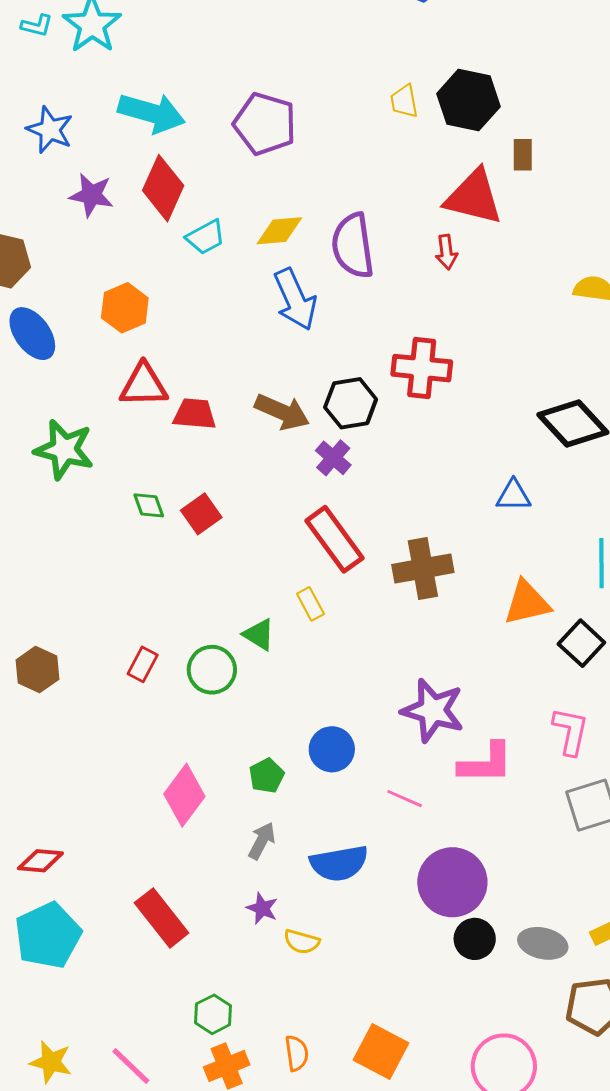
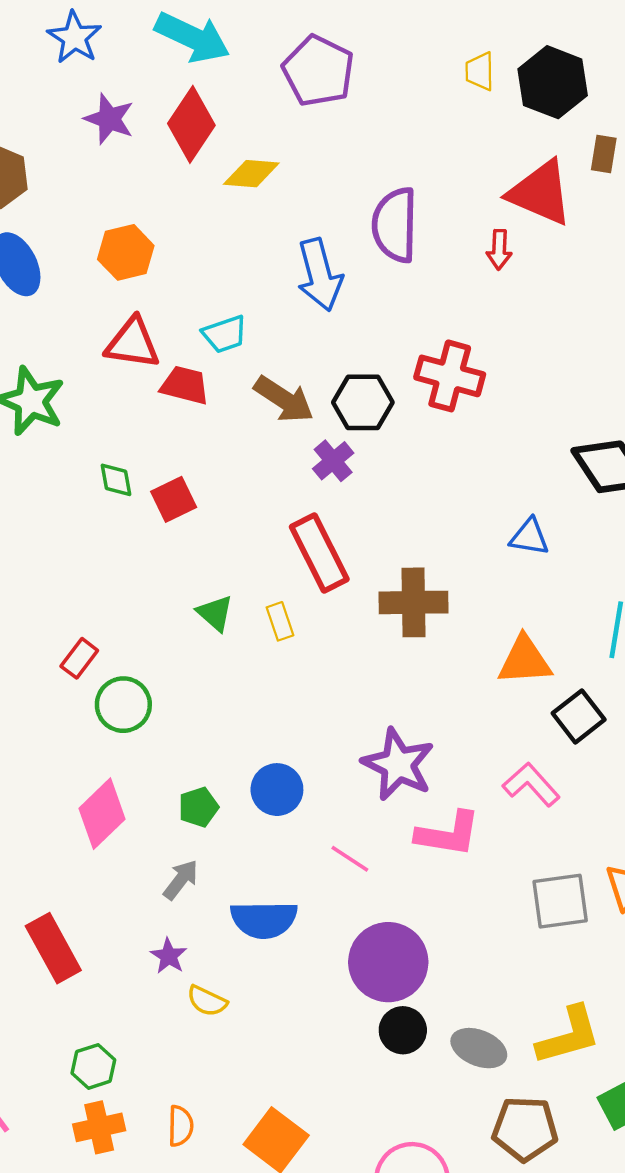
yellow diamond: (279, 231) -> (251, 174), moved
cyan trapezoid: (206, 237) -> (225, 334), moved
green triangle: (259, 635) -> (215, 613), moved
green circle: (212, 670) -> (123, 705), moved
pink L-shape: (570, 731) -> (531, 784), moved, turned -63

